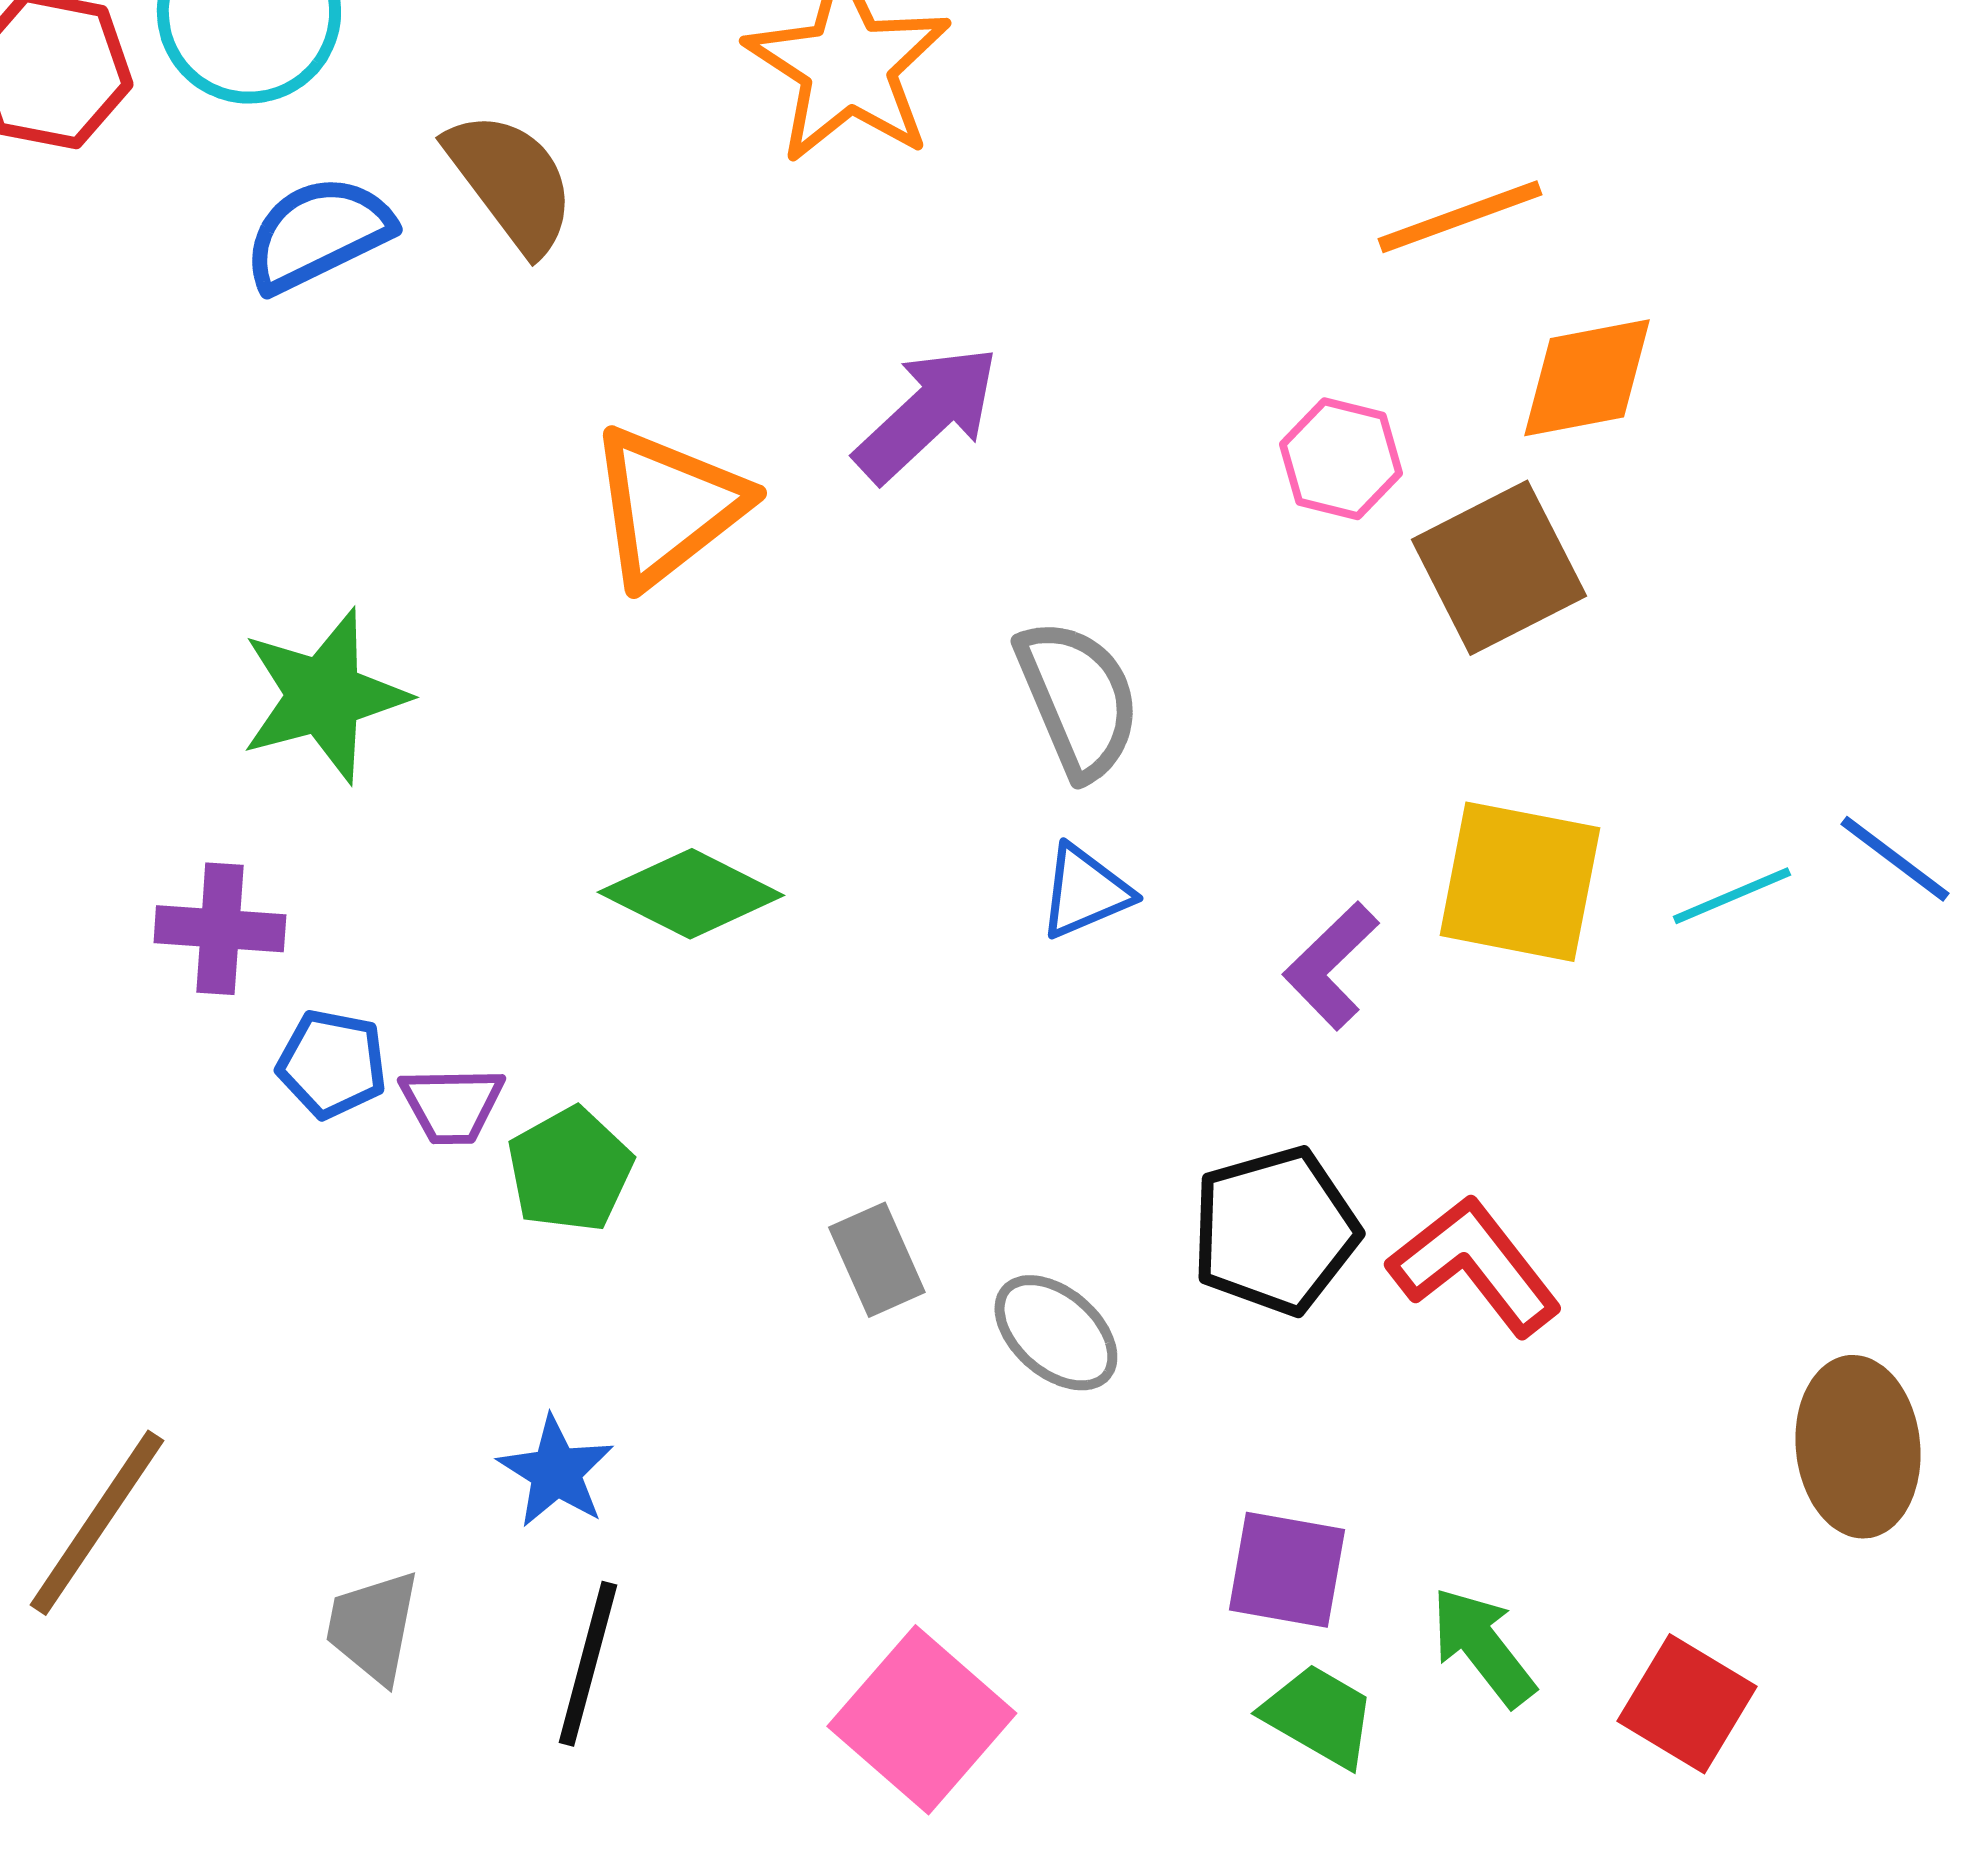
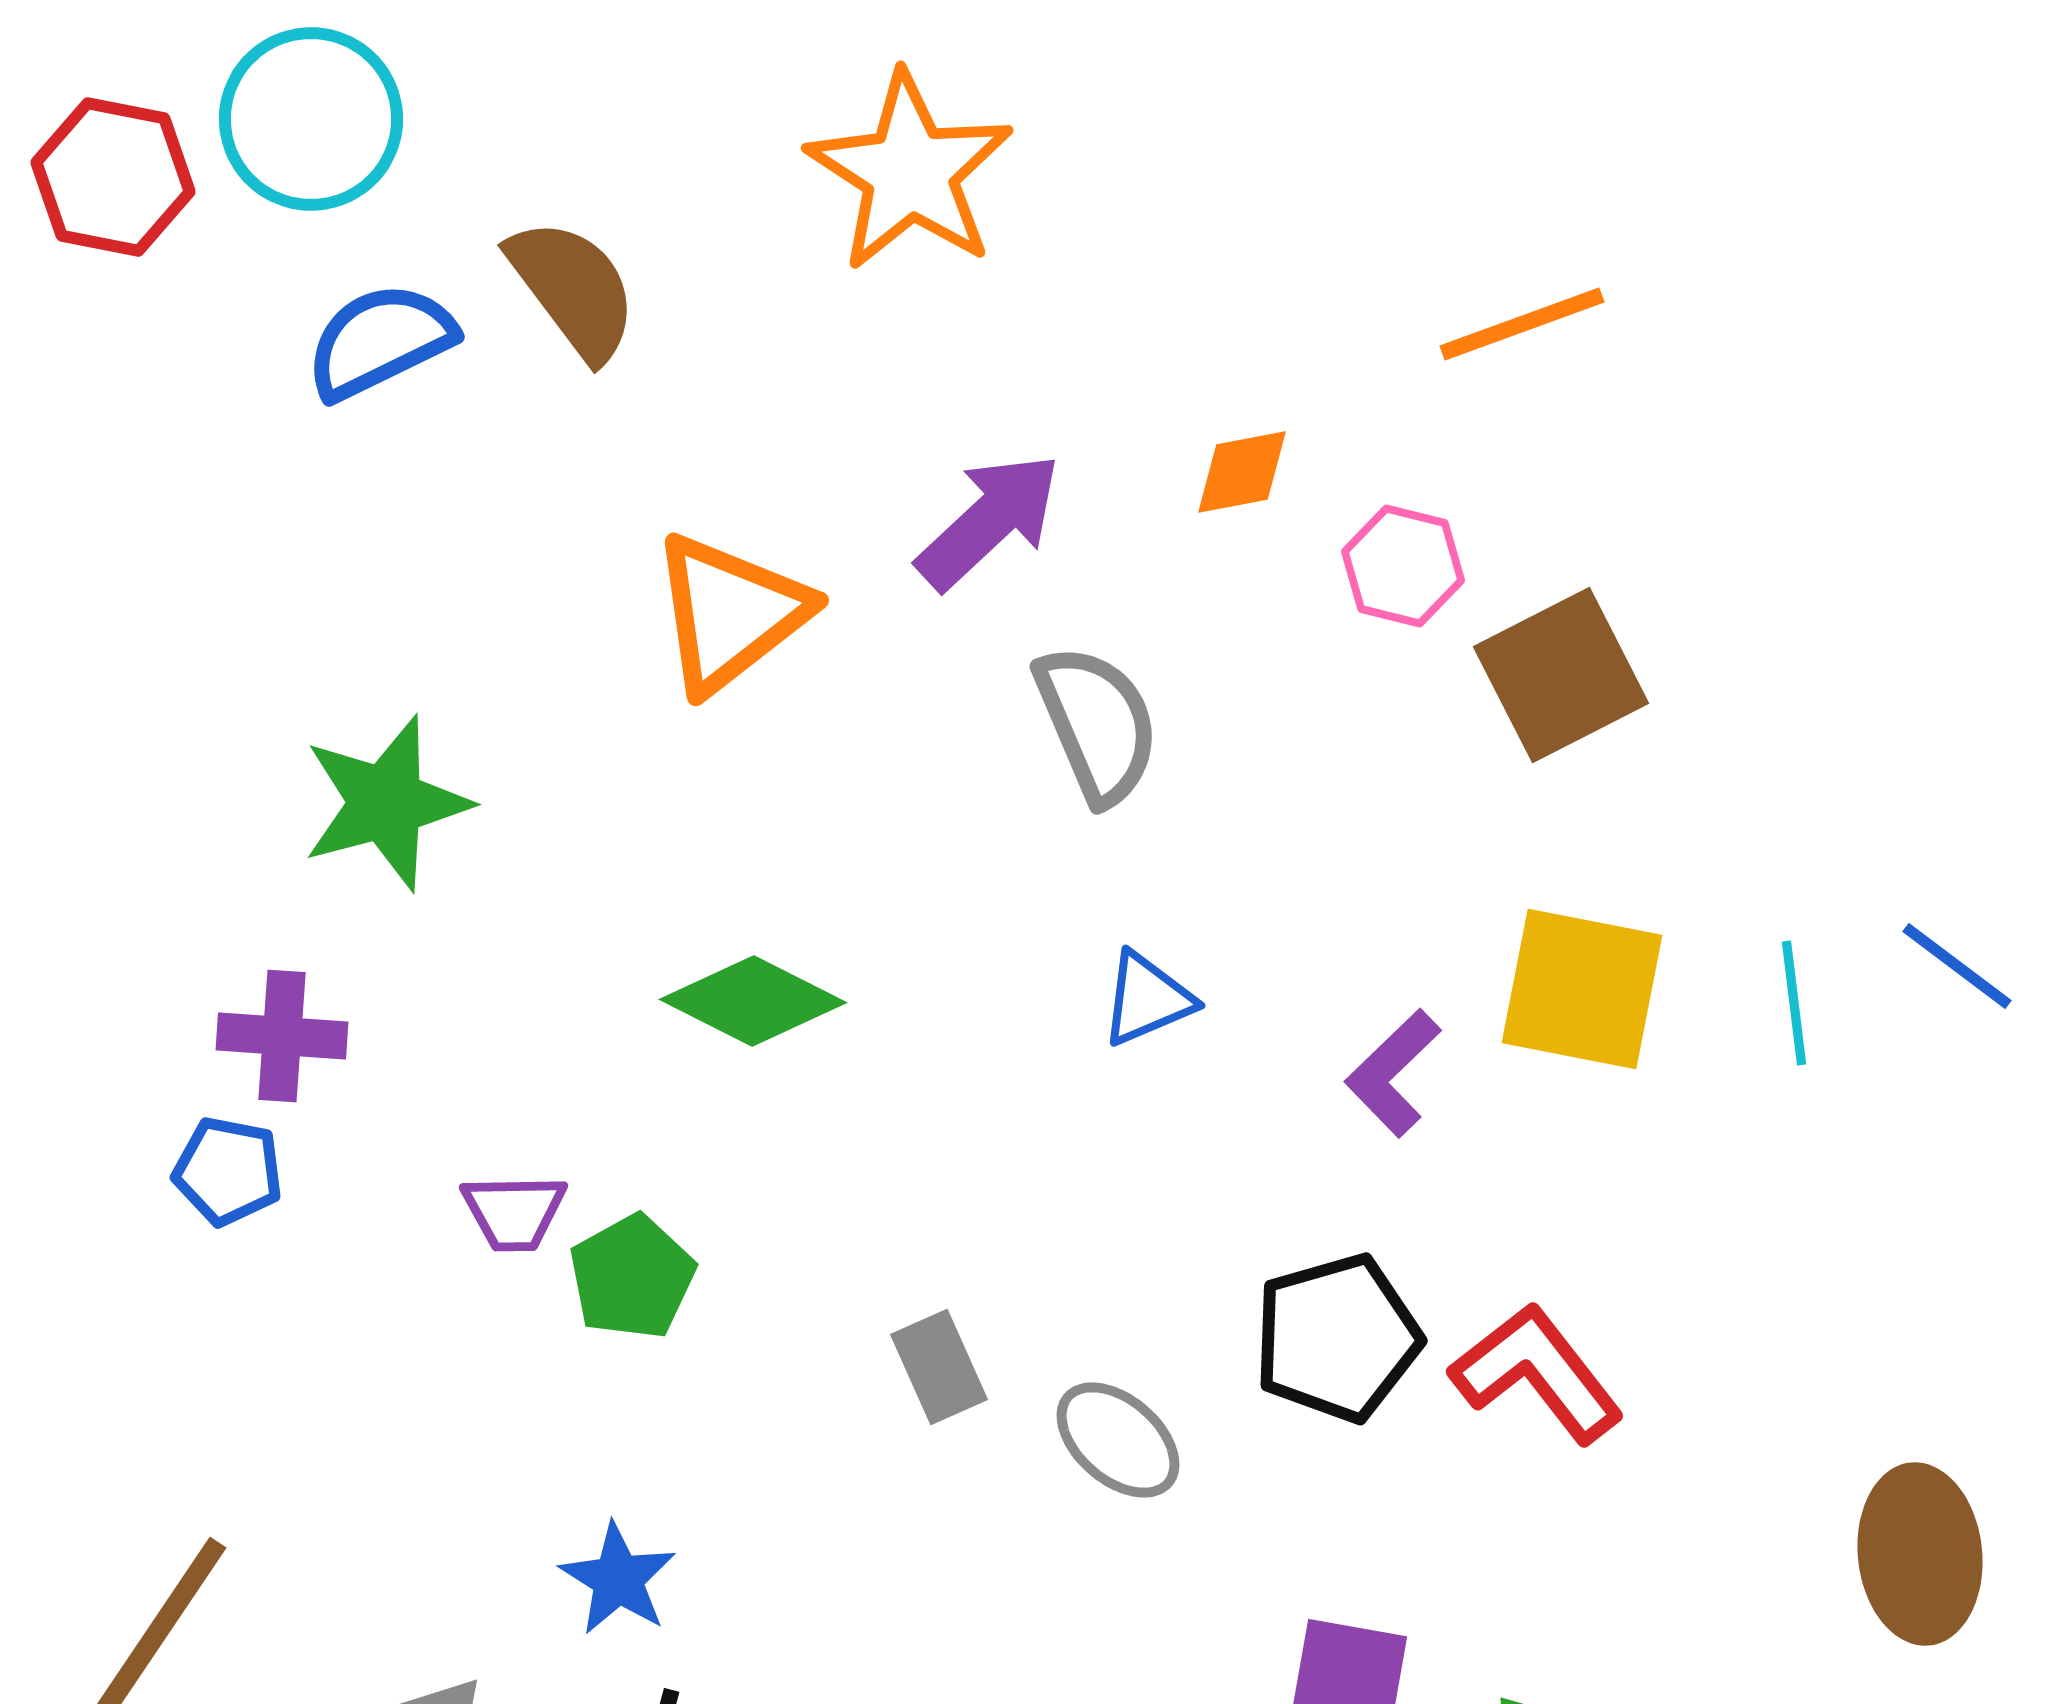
orange diamond: (1587, 378) -> (1242, 472), moved, size x0.7
gray semicircle: (1078, 699) -> (1097, 724), moved
cyan line: (1732, 896) -> (1794, 1003), turned -74
blue pentagon: (332, 1064) -> (228, 1171), moved

